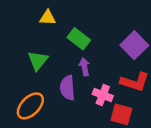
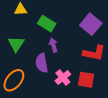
pink cross: (103, 95) -> (63, 77), moved, turned 35

